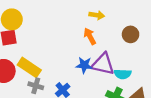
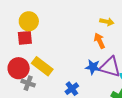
gray cross: (36, 86) -> (28, 83), moved

